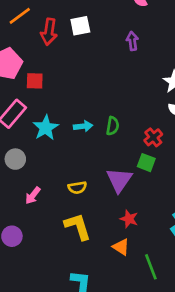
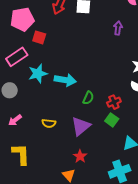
cyan arrow: (83, 126) -> (65, 80), size x1.5
green semicircle: (113, 126) -> (88, 98), moved
green square: (146, 163) -> (112, 120), moved
yellow L-shape: (78, 226) -> (21, 154), moved

